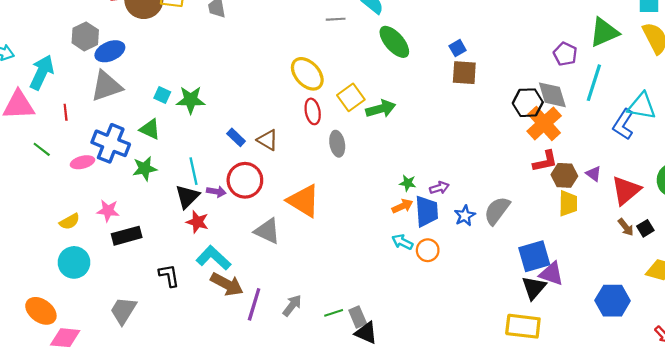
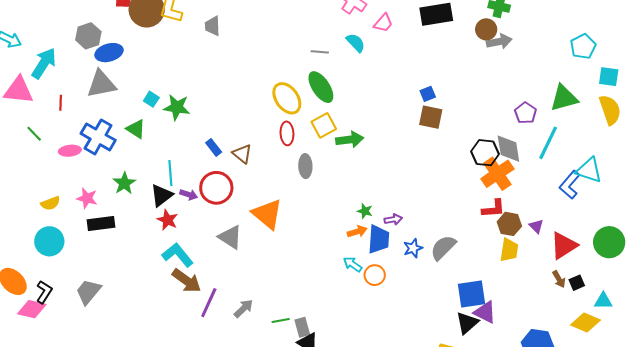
green ellipse: (394, 42) -> (321, 87), moved
green star: (145, 169) -> (124, 183), moved, turned -30
black L-shape: (169, 276) -> (44, 292), moved, turned 35

